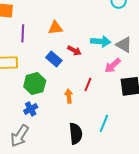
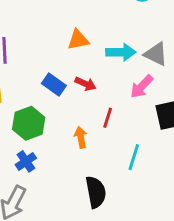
orange triangle: (55, 28) -> (78, 40), moved
red arrow: (74, 50) -> (85, 84), moved
cyan line: (104, 123) -> (134, 157), moved

